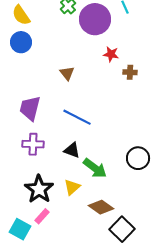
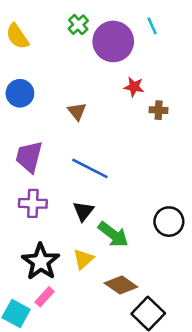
blue circle: (21, 42) -> (20, 93), moved
black triangle: (72, 150) -> (83, 211), turned 48

